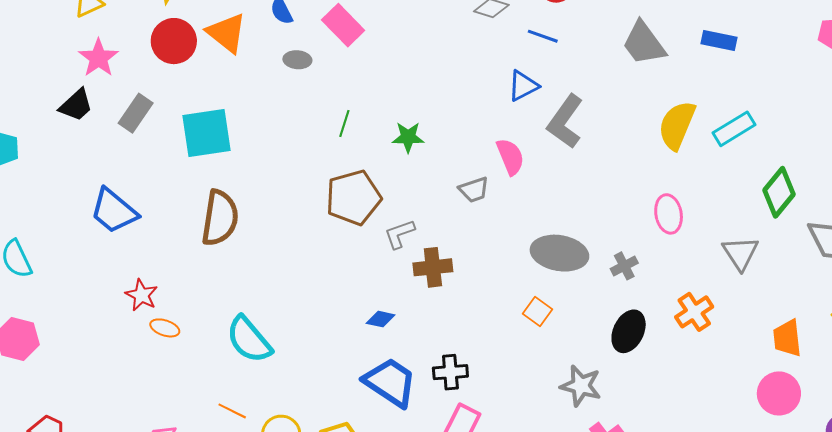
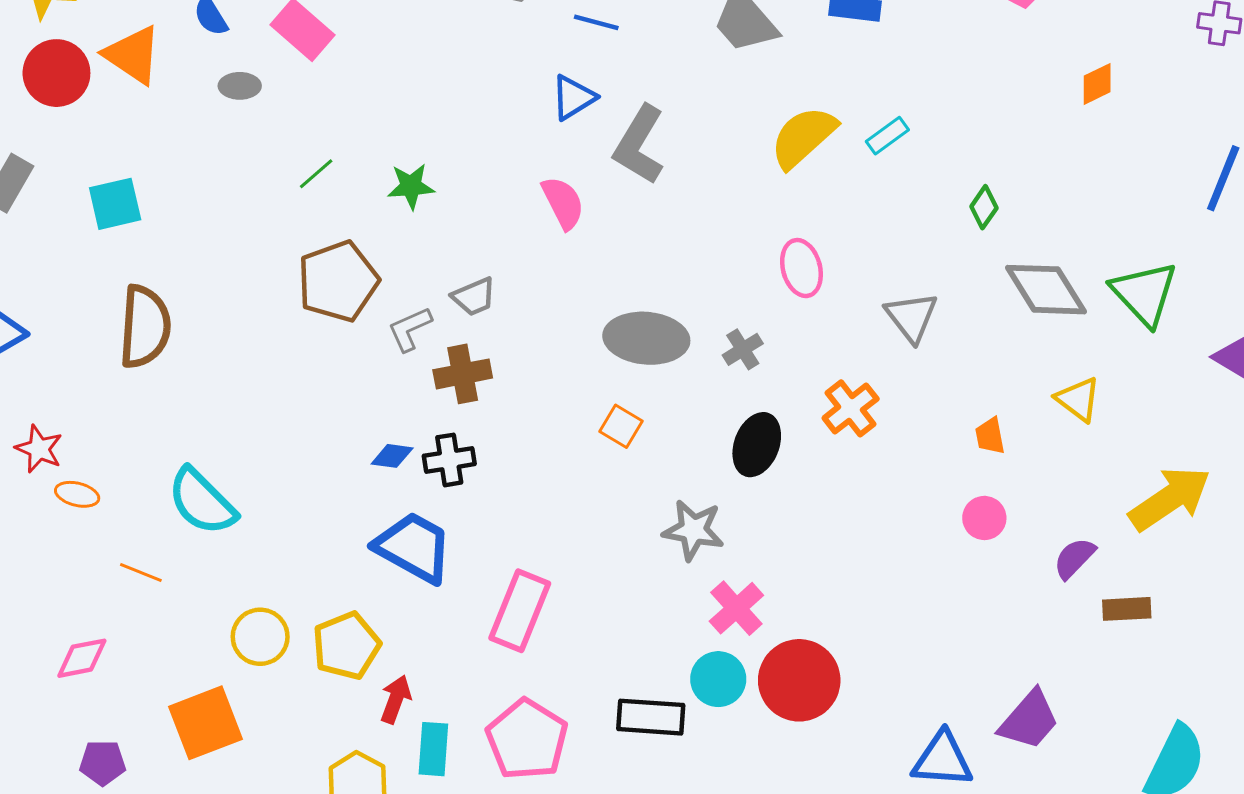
green line: (344, 123) -> (316, 174), turned 36
yellow semicircle: (677, 125) -> (803, 137), turned 30
cyan rectangle: (734, 129) -> (887, 136), size x0.7
cyan square: (206, 133) -> (115, 204), size x0.7
gray trapezoid: (474, 190) -> (474, 297), moved
green diamond: (779, 192) -> (984, 207), moved, size x0.6
orange trapezoid: (787, 338) -> (990, 436), size x0.7
black cross: (450, 372) -> (449, 460), moved
pink circle: (779, 393) -> (984, 518), size x0.7
orange line: (232, 411) -> (141, 572), moved

